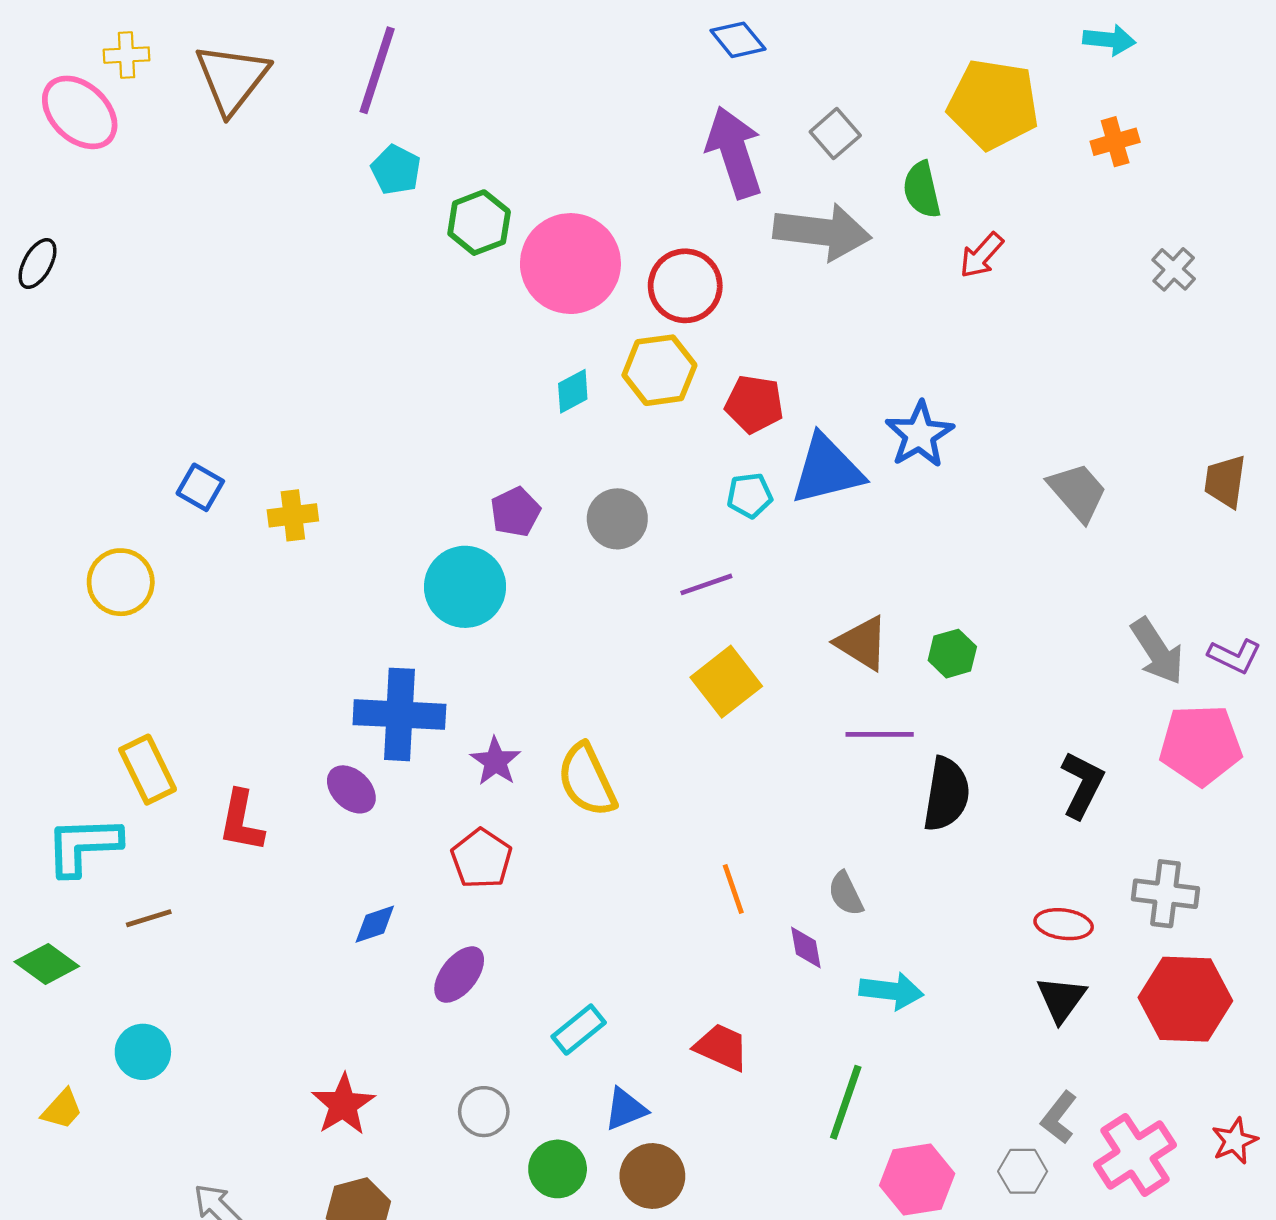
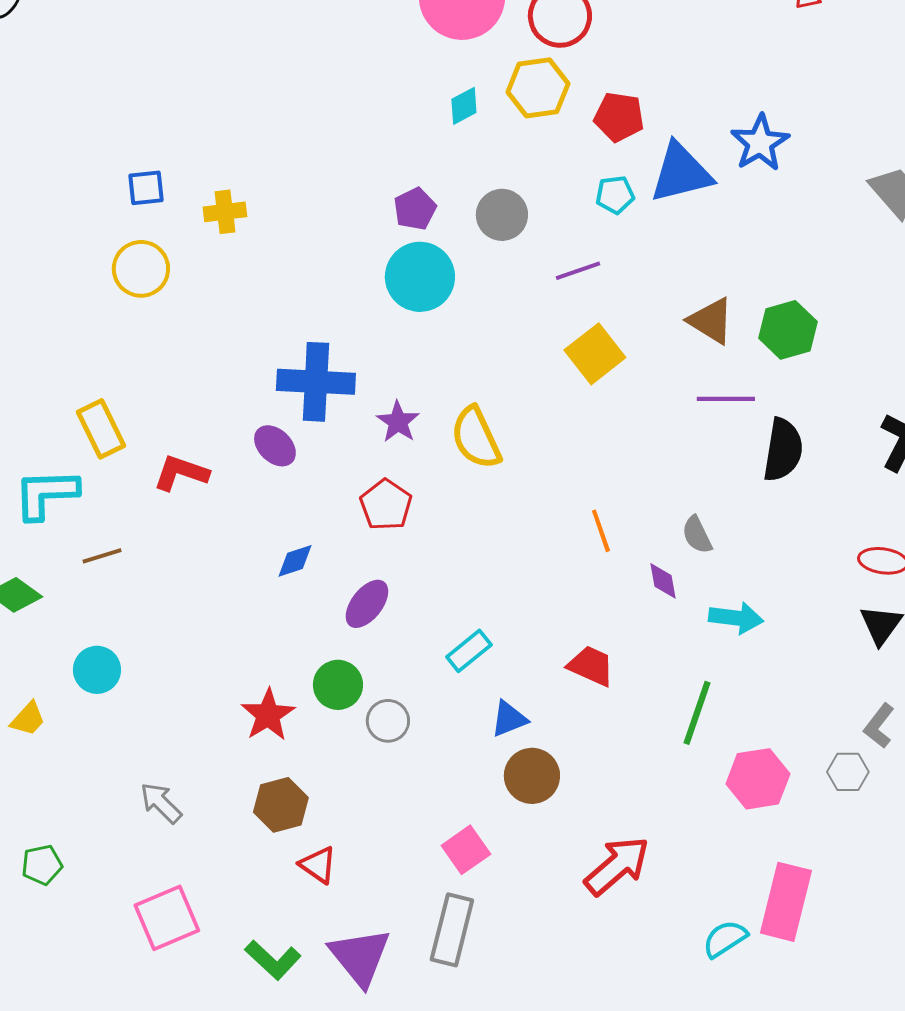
blue square: (200, 487) -> (146, 188), turned -36
yellow circle: (121, 582) -> (141, 269), moved
cyan circle: (465, 587) -> (420, 277), moved
green hexagon: (952, 654) -> (788, 330), size x1.4
red L-shape: (241, 821) -> (181, 473), turned 98
green circle: (558, 1169) -> (338, 685), moved

